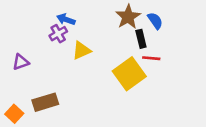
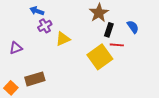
blue arrow: (66, 19) -> (37, 11), moved
blue semicircle: (155, 21) -> (133, 27), moved
black rectangle: (141, 39) -> (109, 30), turned 32

